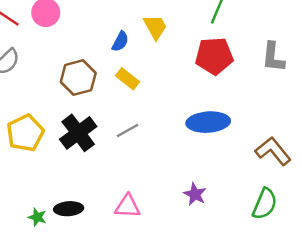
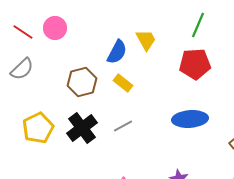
blue semicircle: (120, 41) -> (117, 52), size x1.4

